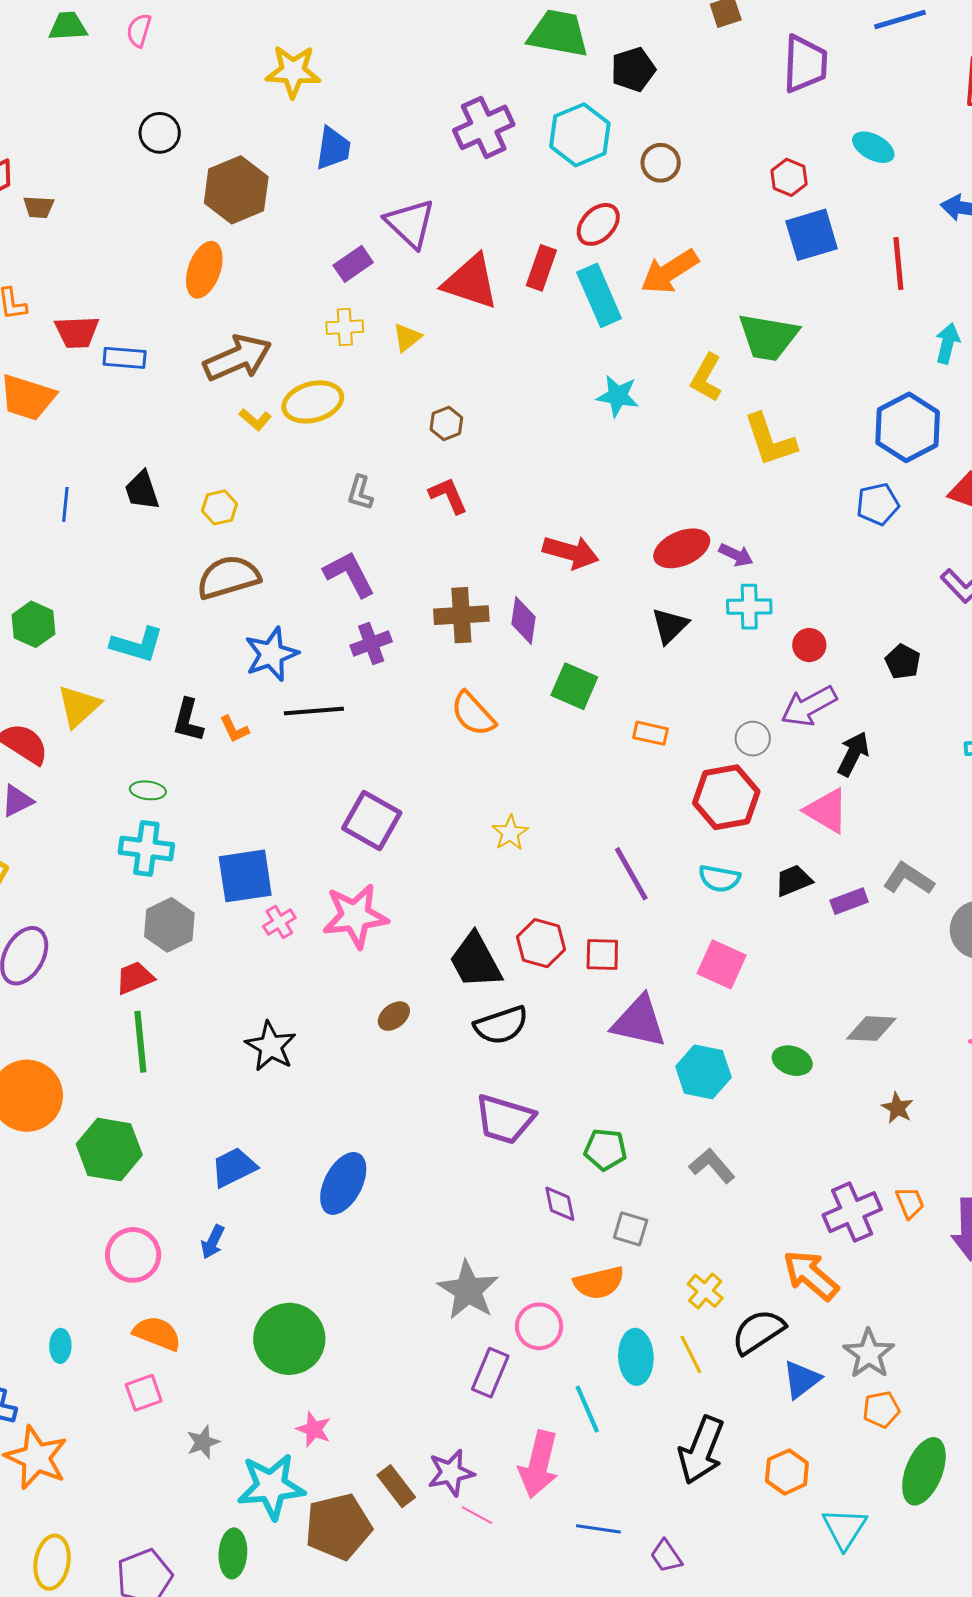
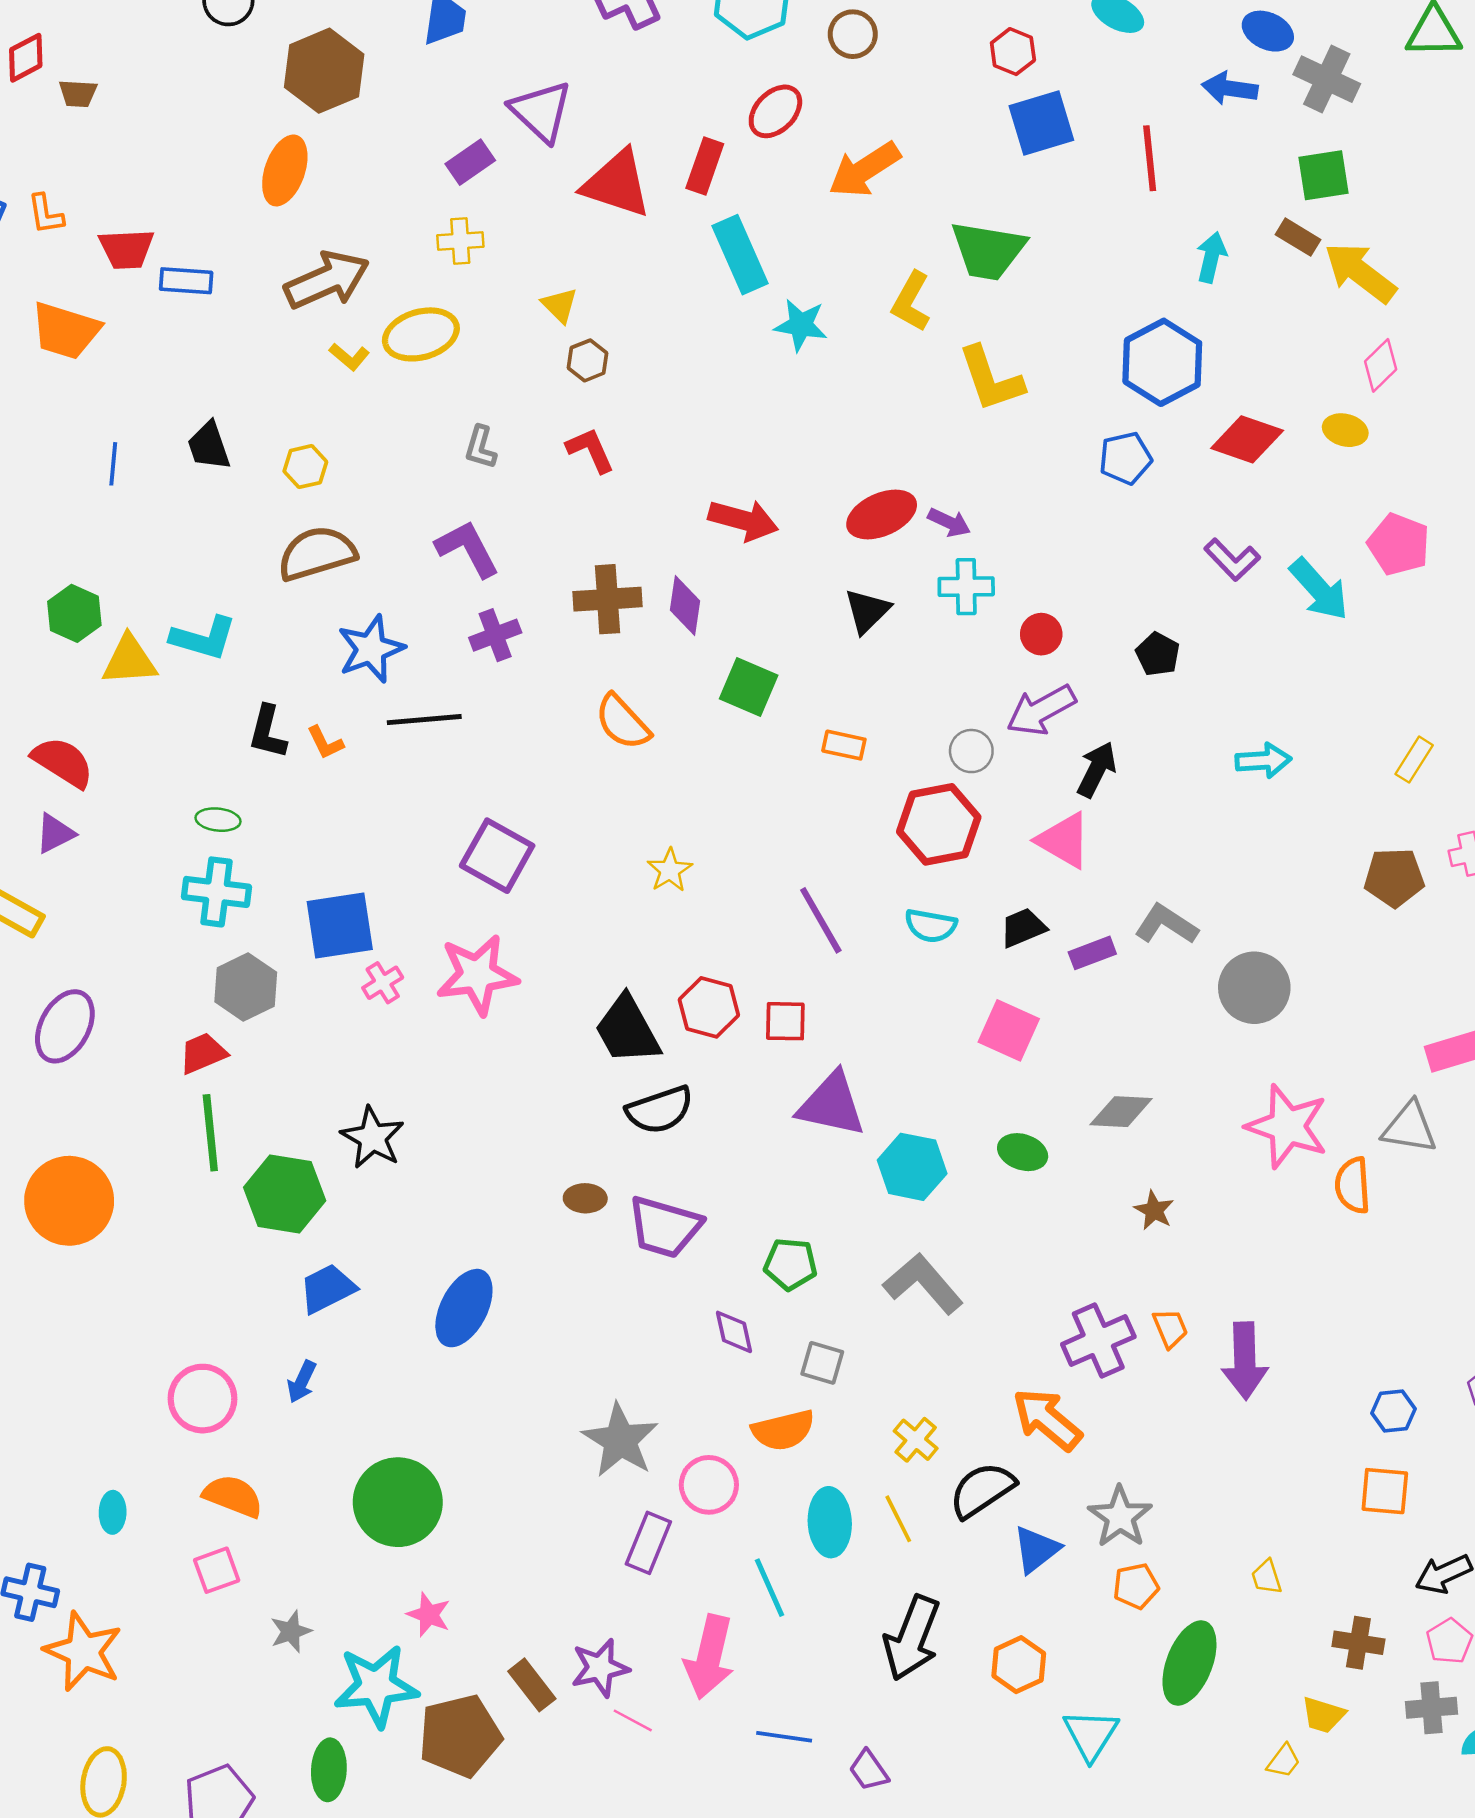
cyan rectangle: (599, 295) -> (740, 255), moved
yellow triangle: (407, 337) -> (560, 305), moved, turned -36
yellow triangle: (79, 706) -> (129, 660), moved, turned 39
pink square: (722, 964) -> (1009, 1030), moved
brown ellipse: (394, 1016) -> (585, 1198), moved, turned 40
green hexagon: (109, 1150) -> (285, 1194), moved
gray L-shape: (712, 1166) -> (923, 1284), size x1.4

